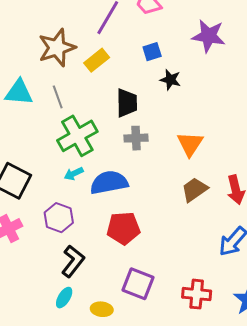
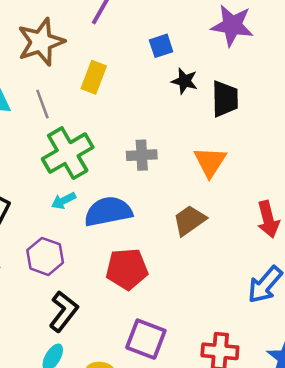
yellow rectangle: (97, 60) -> (94, 77), moved, turned -30
black trapezoid: (127, 103) -> (225, 99), moved
brown trapezoid: (194, 190) -> (189, 220), moved

